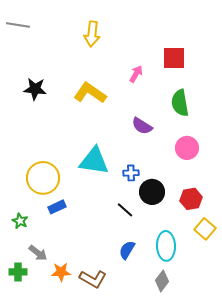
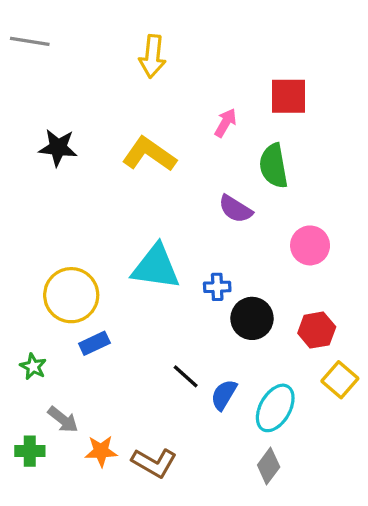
green semicircle: (180, 103) -> (274, 166), moved
black line: (125, 210) -> (186, 376), moved
cyan ellipse: (166, 246) -> (275, 408), turned 32
blue semicircle: (127, 250) -> (224, 395), moved

